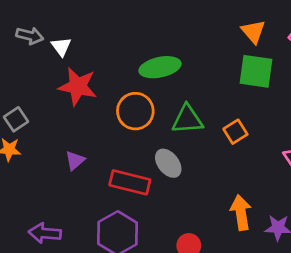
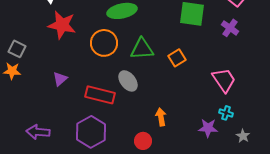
gray square: (16, 119) -> (17, 49), turned -30
orange arrow: (241, 213) -> (161, 117), moved, size x0.7

